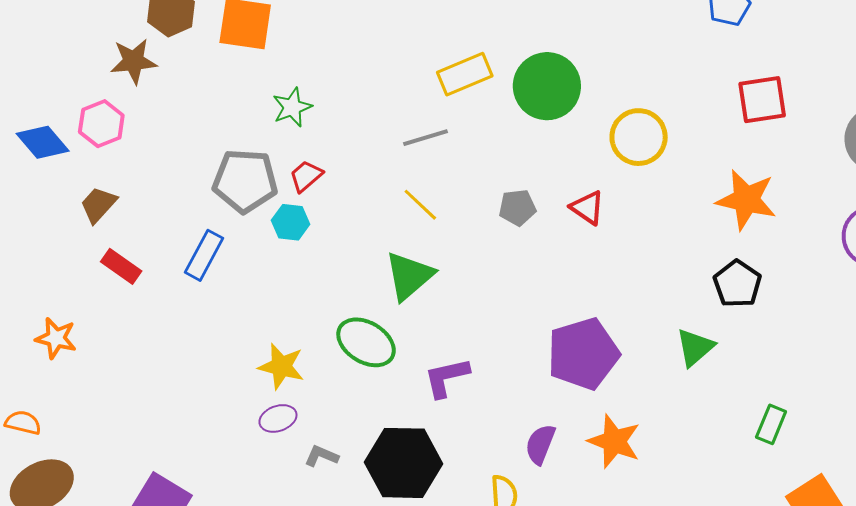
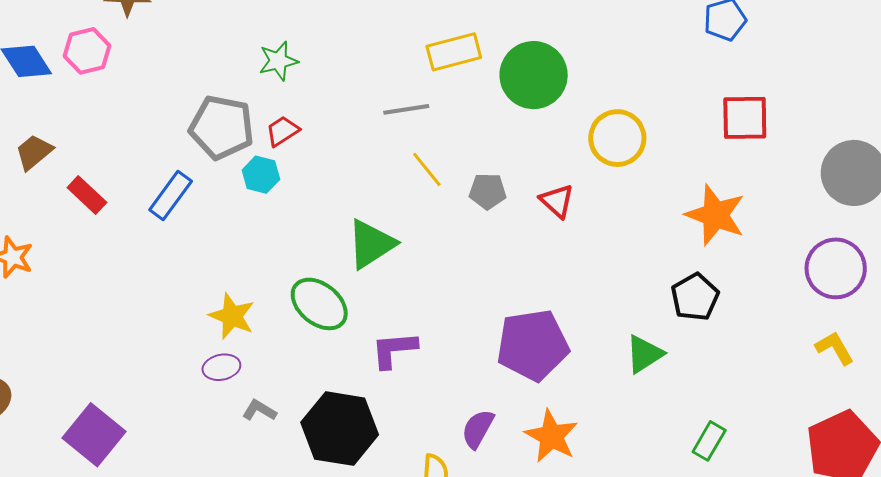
brown trapezoid: (98, 205) -> (34, 152), moved
yellow line: (420, 205) -> (427, 169), moved

